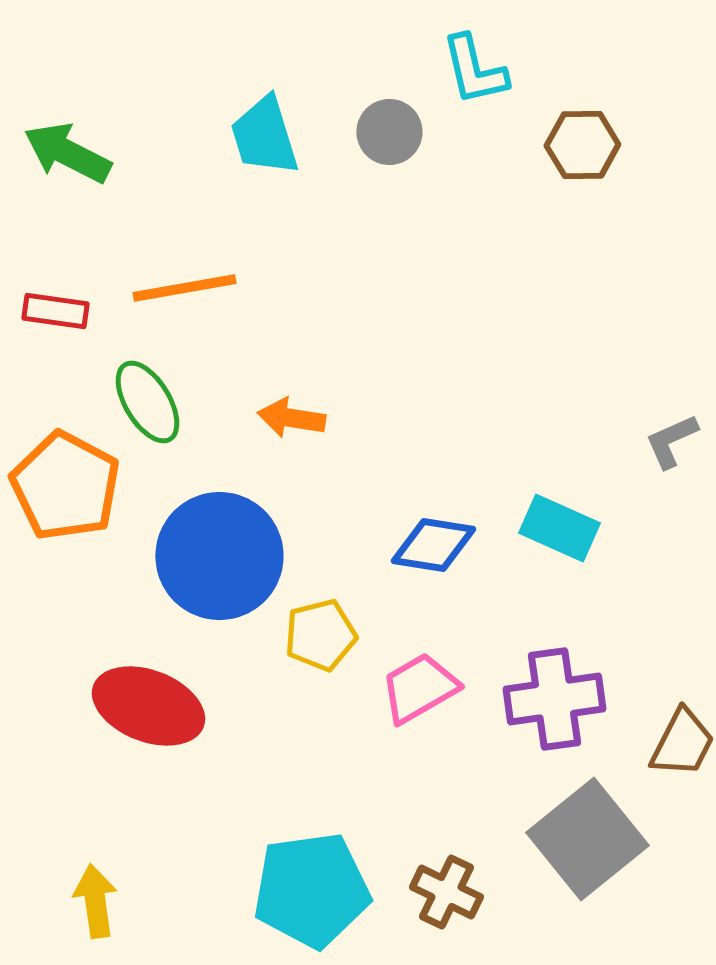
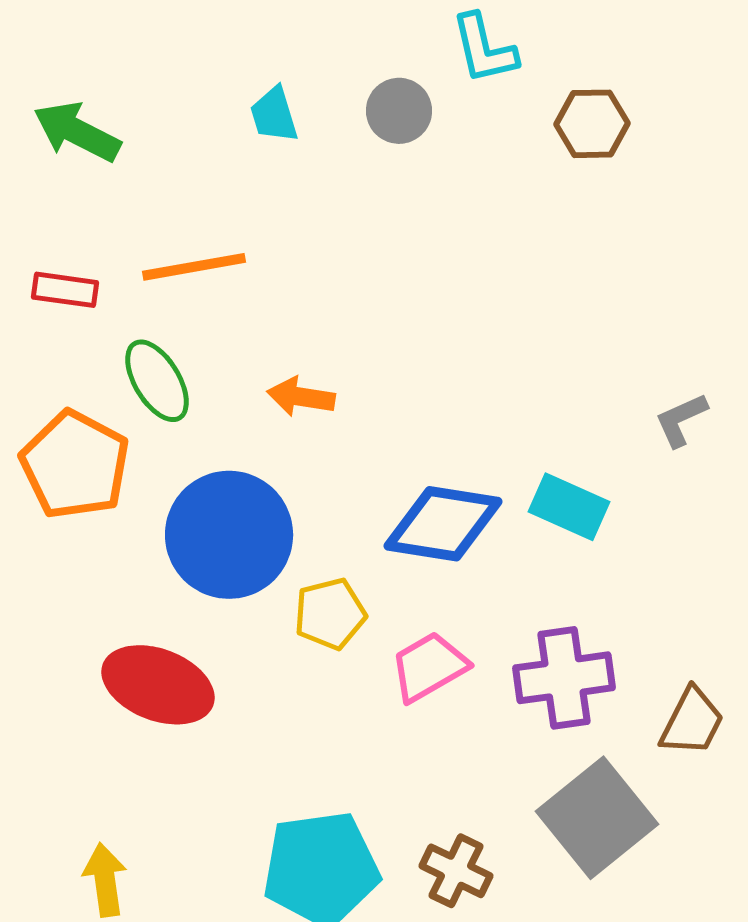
cyan trapezoid: (264, 136) -> (274, 115), size x0.7
blue diamond: (433, 545) -> (443, 524), size x1.4

